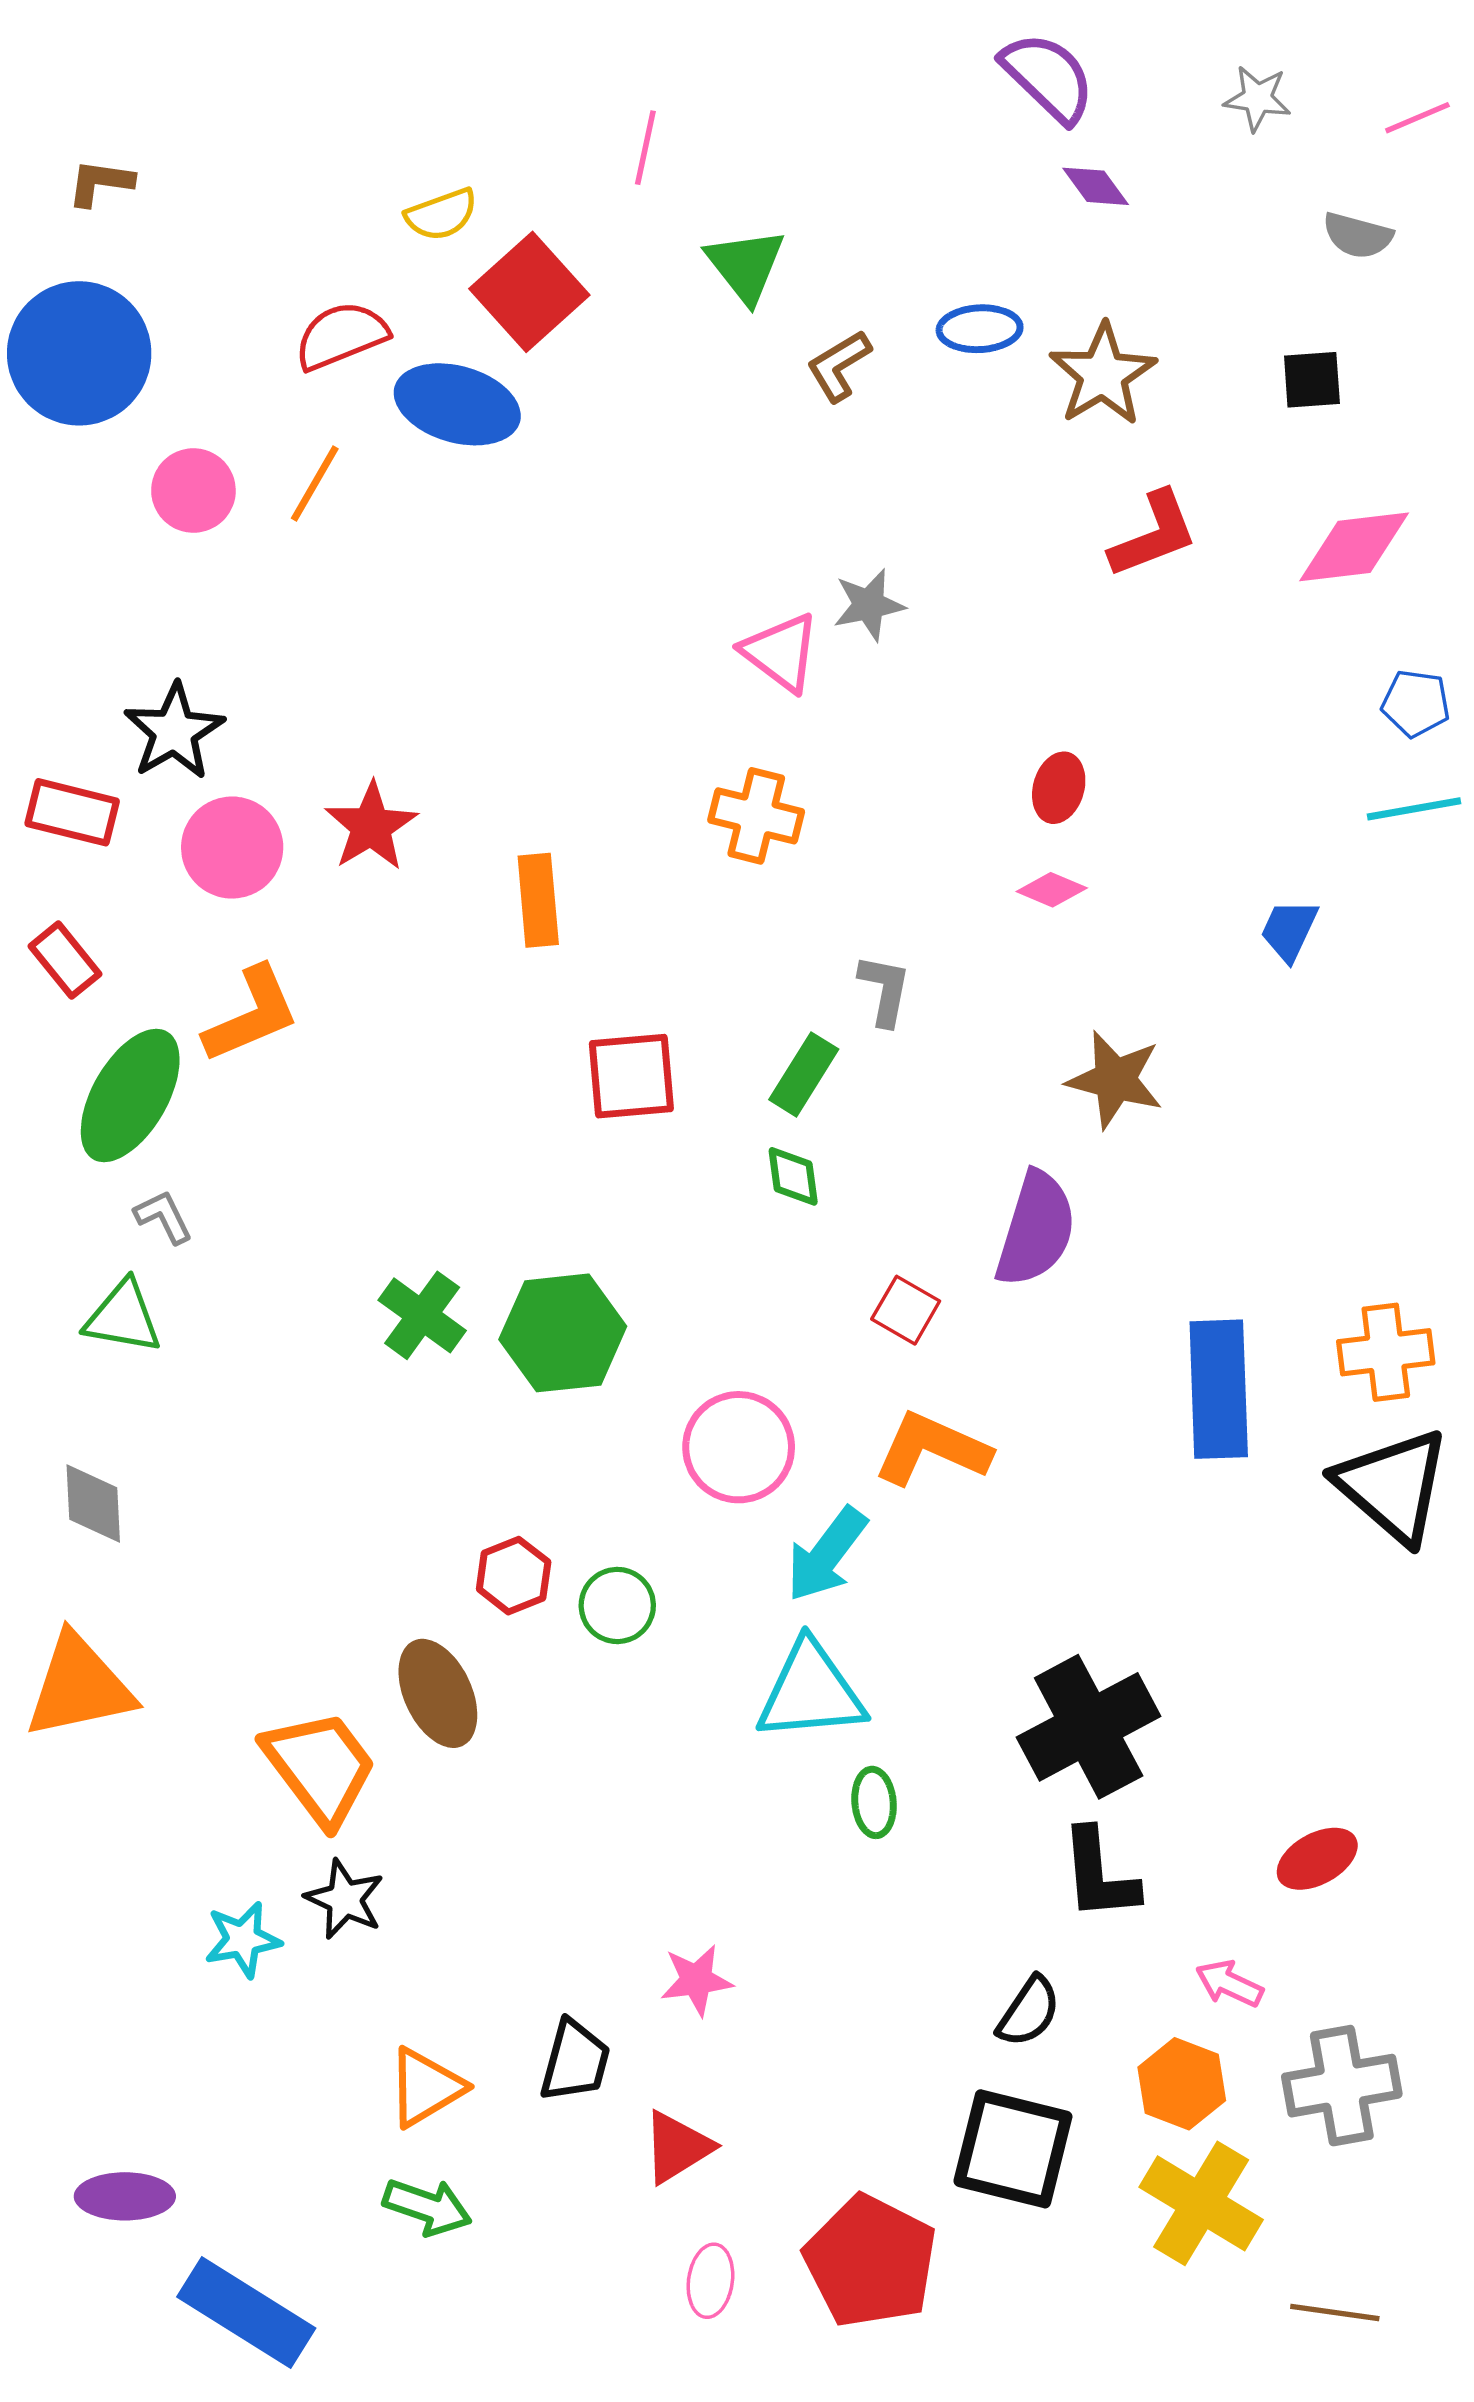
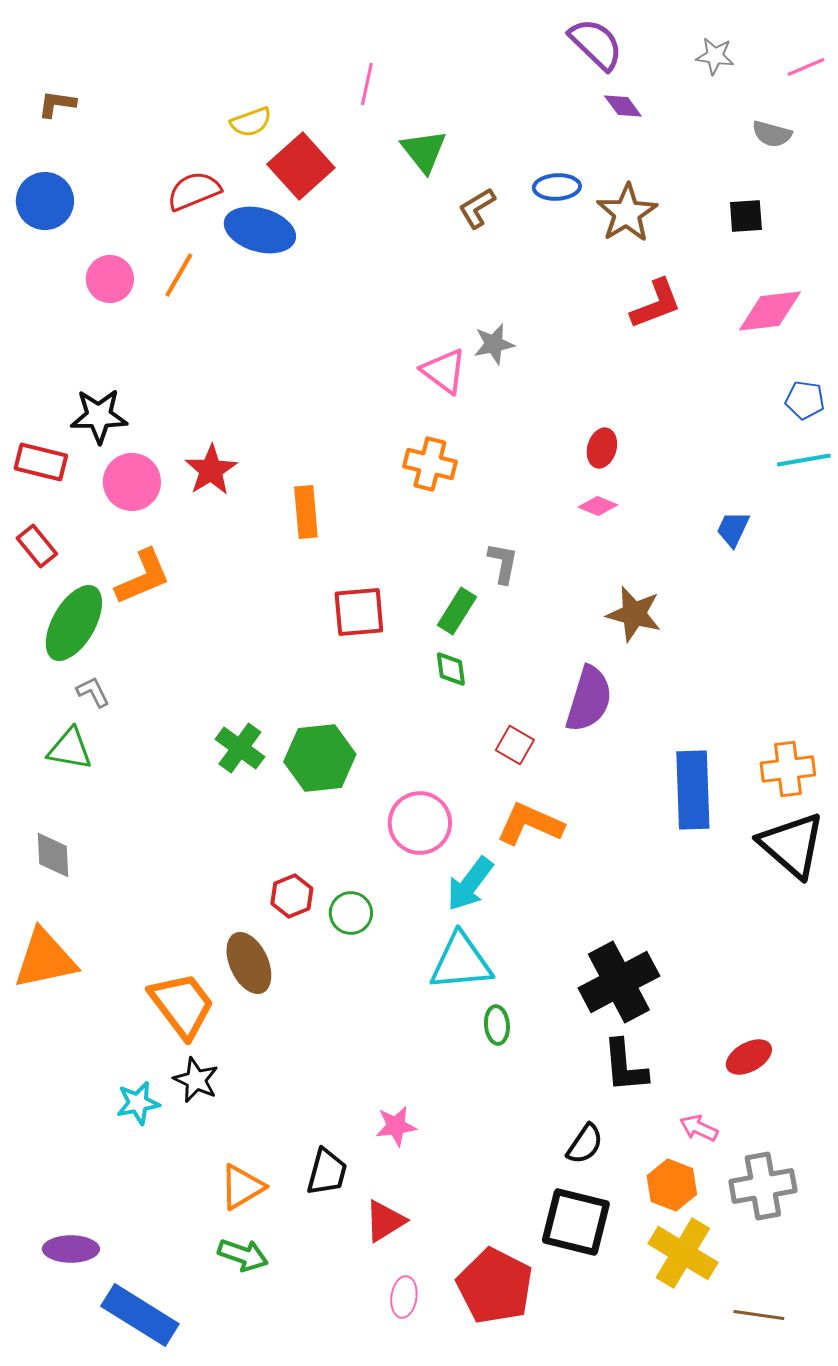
blue circle: (79, 353) -> (45, 201), size x0.7
black star: (174, 731) -> (99, 416), turned 30

